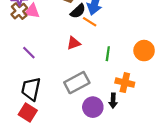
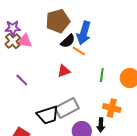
green line: (108, 54) -> (102, 75), moved
black trapezoid: (31, 89) -> (48, 115), moved, turned -120

